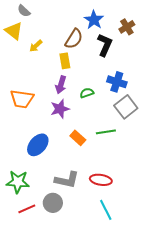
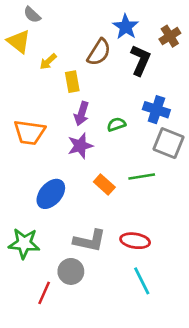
yellow rectangle: (65, 61) -> (72, 82), moved
gray square: (126, 107) -> (168, 143), turned -30
red line: (27, 209) -> (44, 293), moved, turned -42

